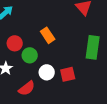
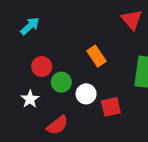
orange rectangle: (48, 35) -> (96, 56), moved
white circle: (47, 72) -> (86, 94), moved

